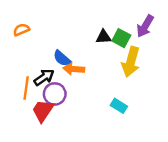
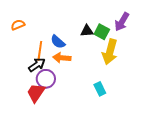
blue semicircle: (62, 58) -> (58, 42), moved
orange line: (26, 88) -> (40, 51), moved
cyan rectangle: (119, 106) -> (100, 89), turned 32

